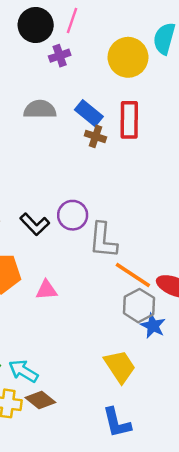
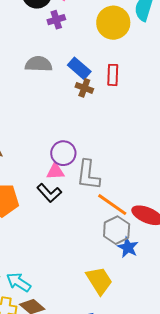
red rectangle: (129, 120) -> (113, 75), size x0.7
black L-shape: (35, 224) -> (49, 193), moved
pink triangle: (46, 290) -> (55, 171), moved

